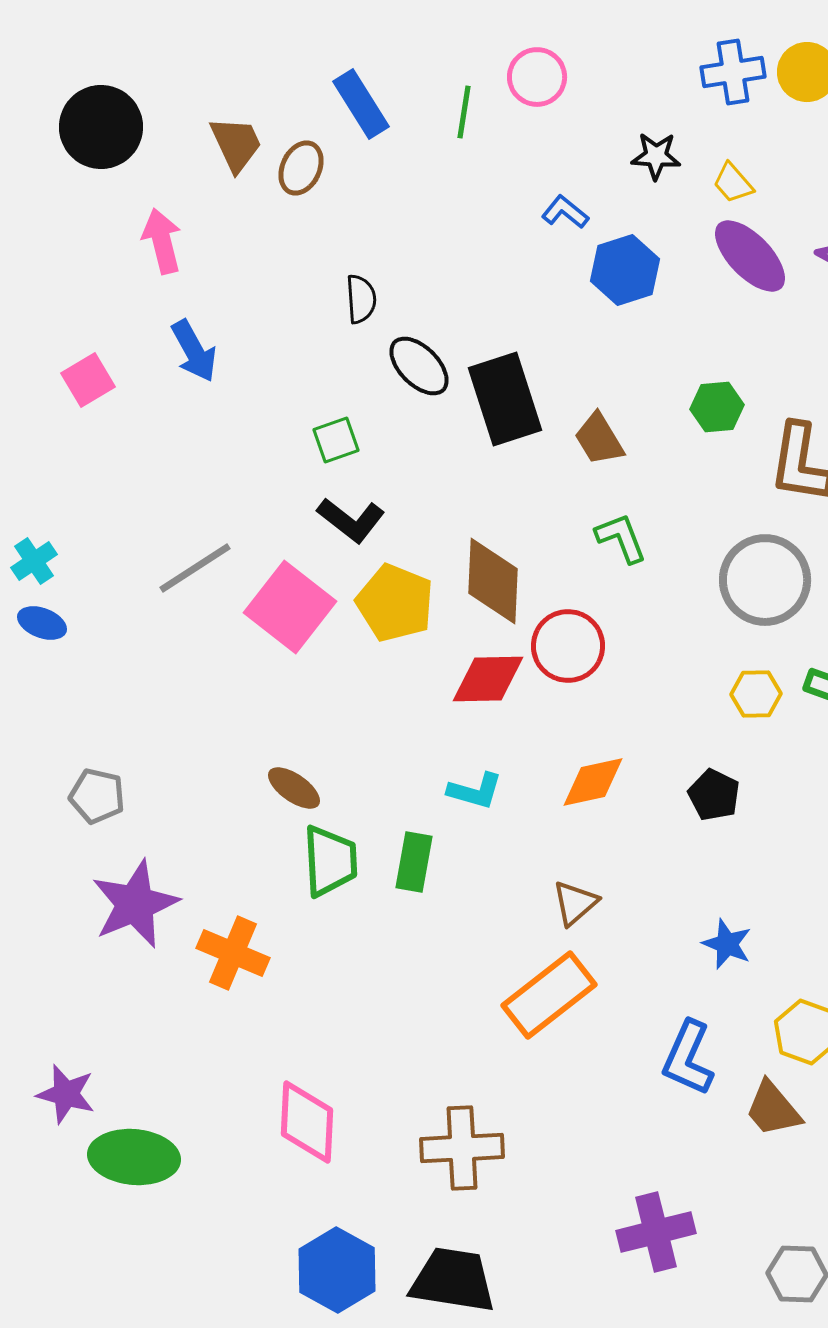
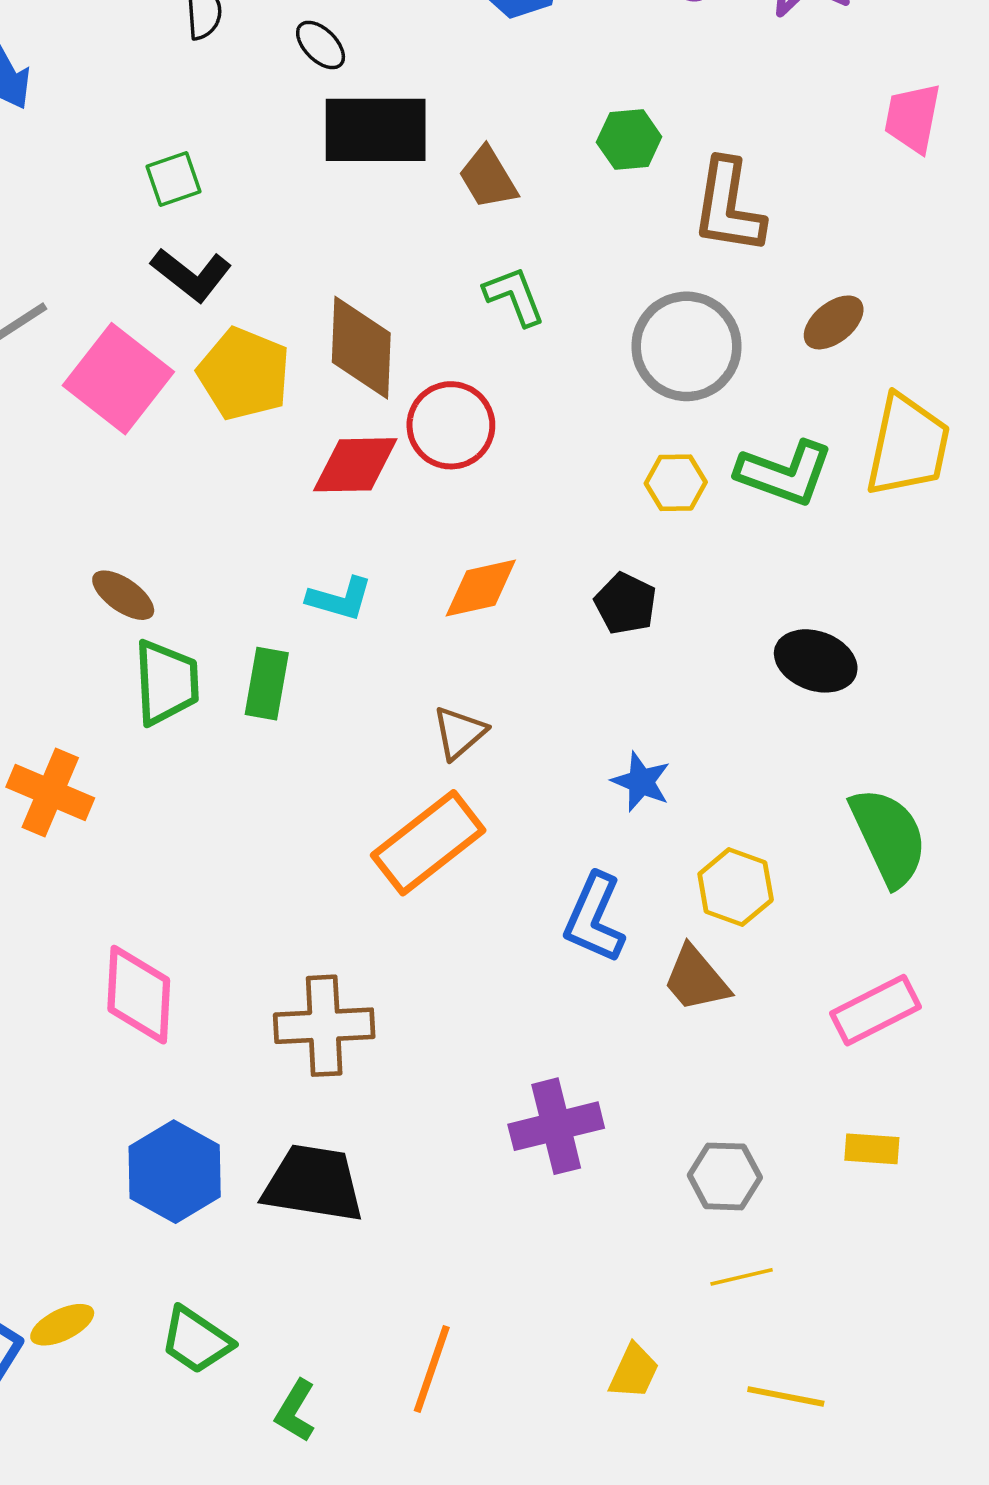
black ellipse: (419, 366) -> (321, 45), moved, size x0.7
black rectangle: (505, 399) -> (376, 130), turned -72

